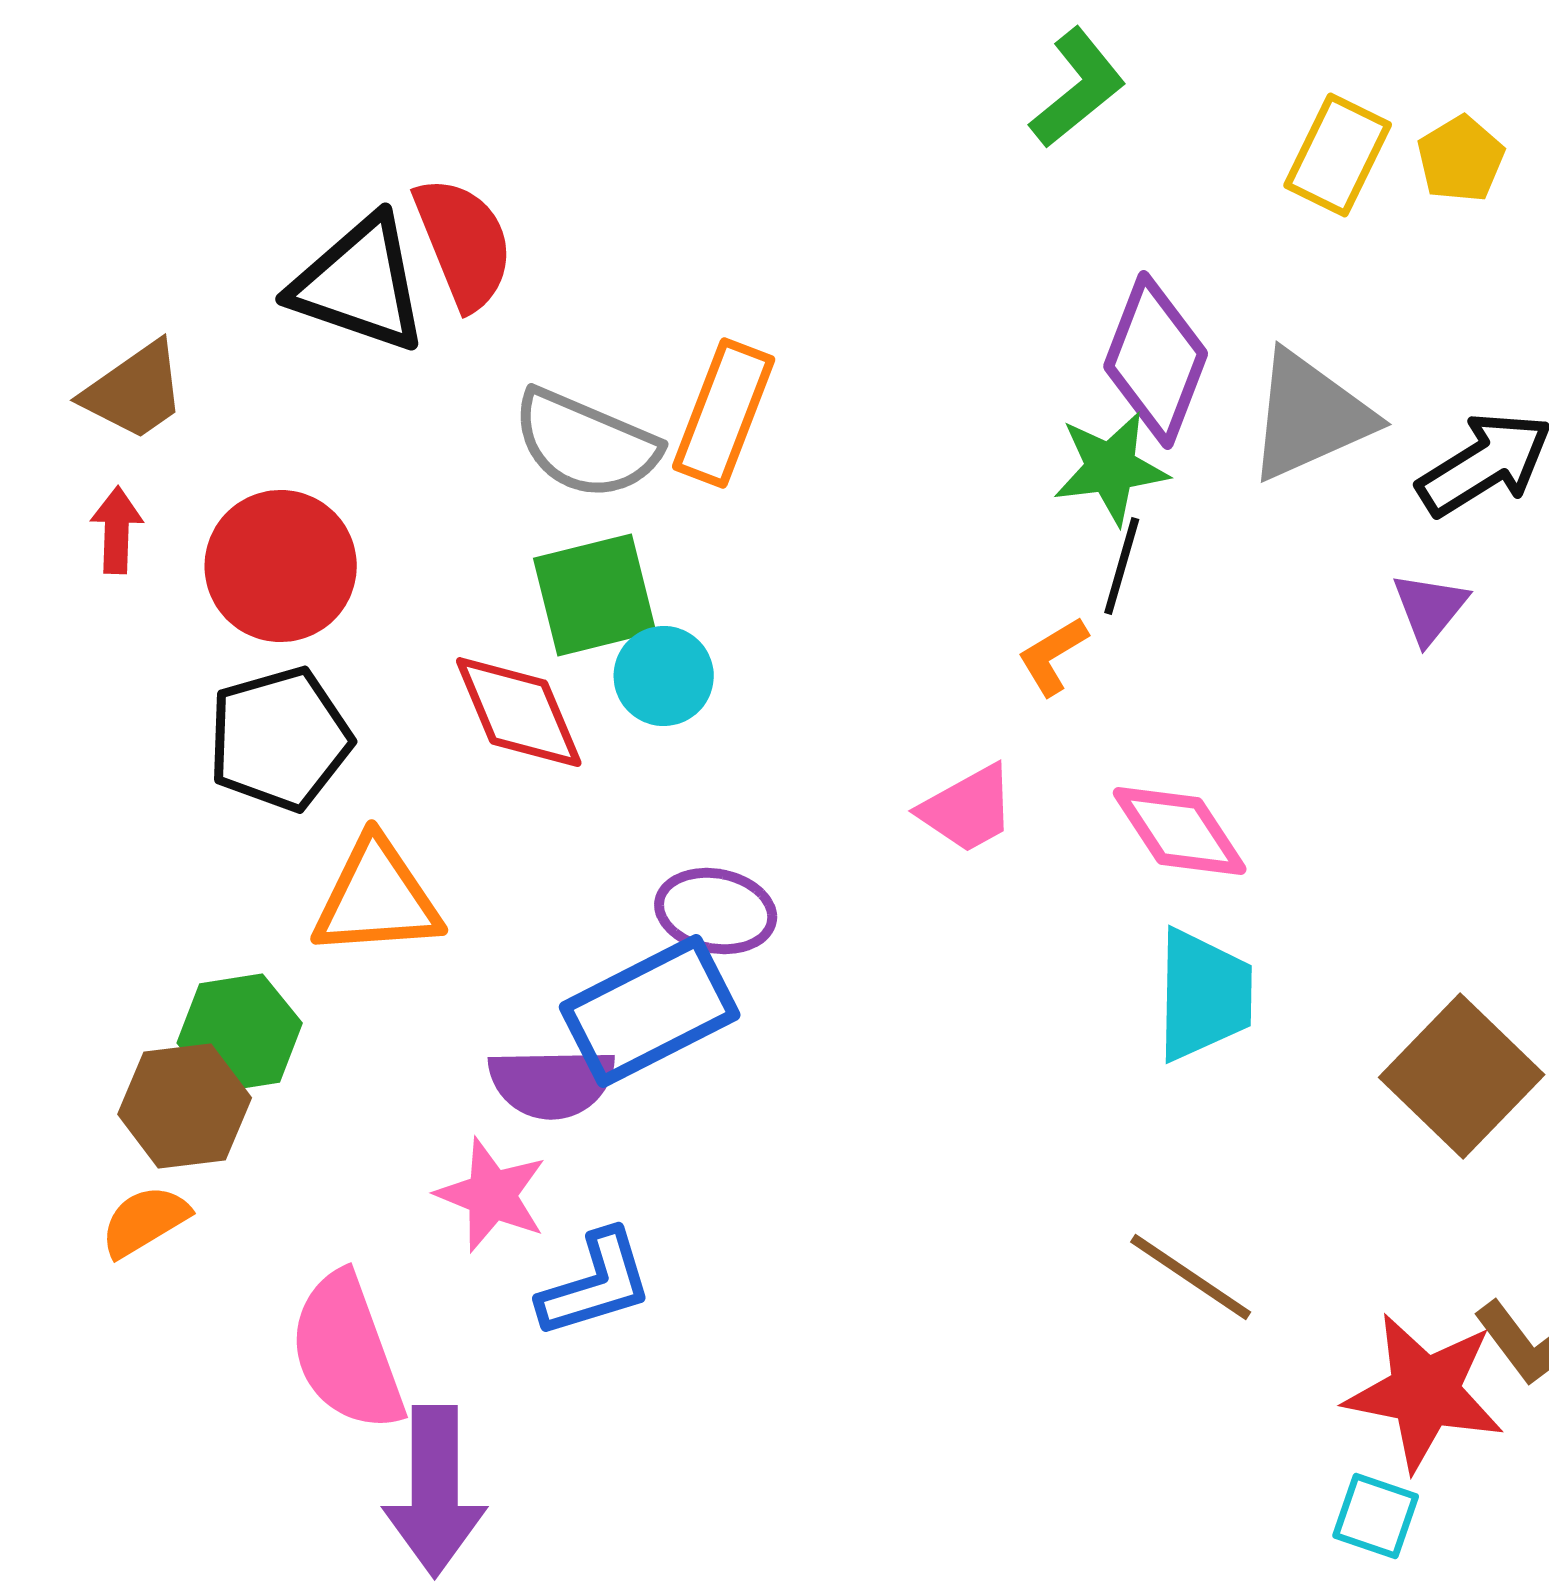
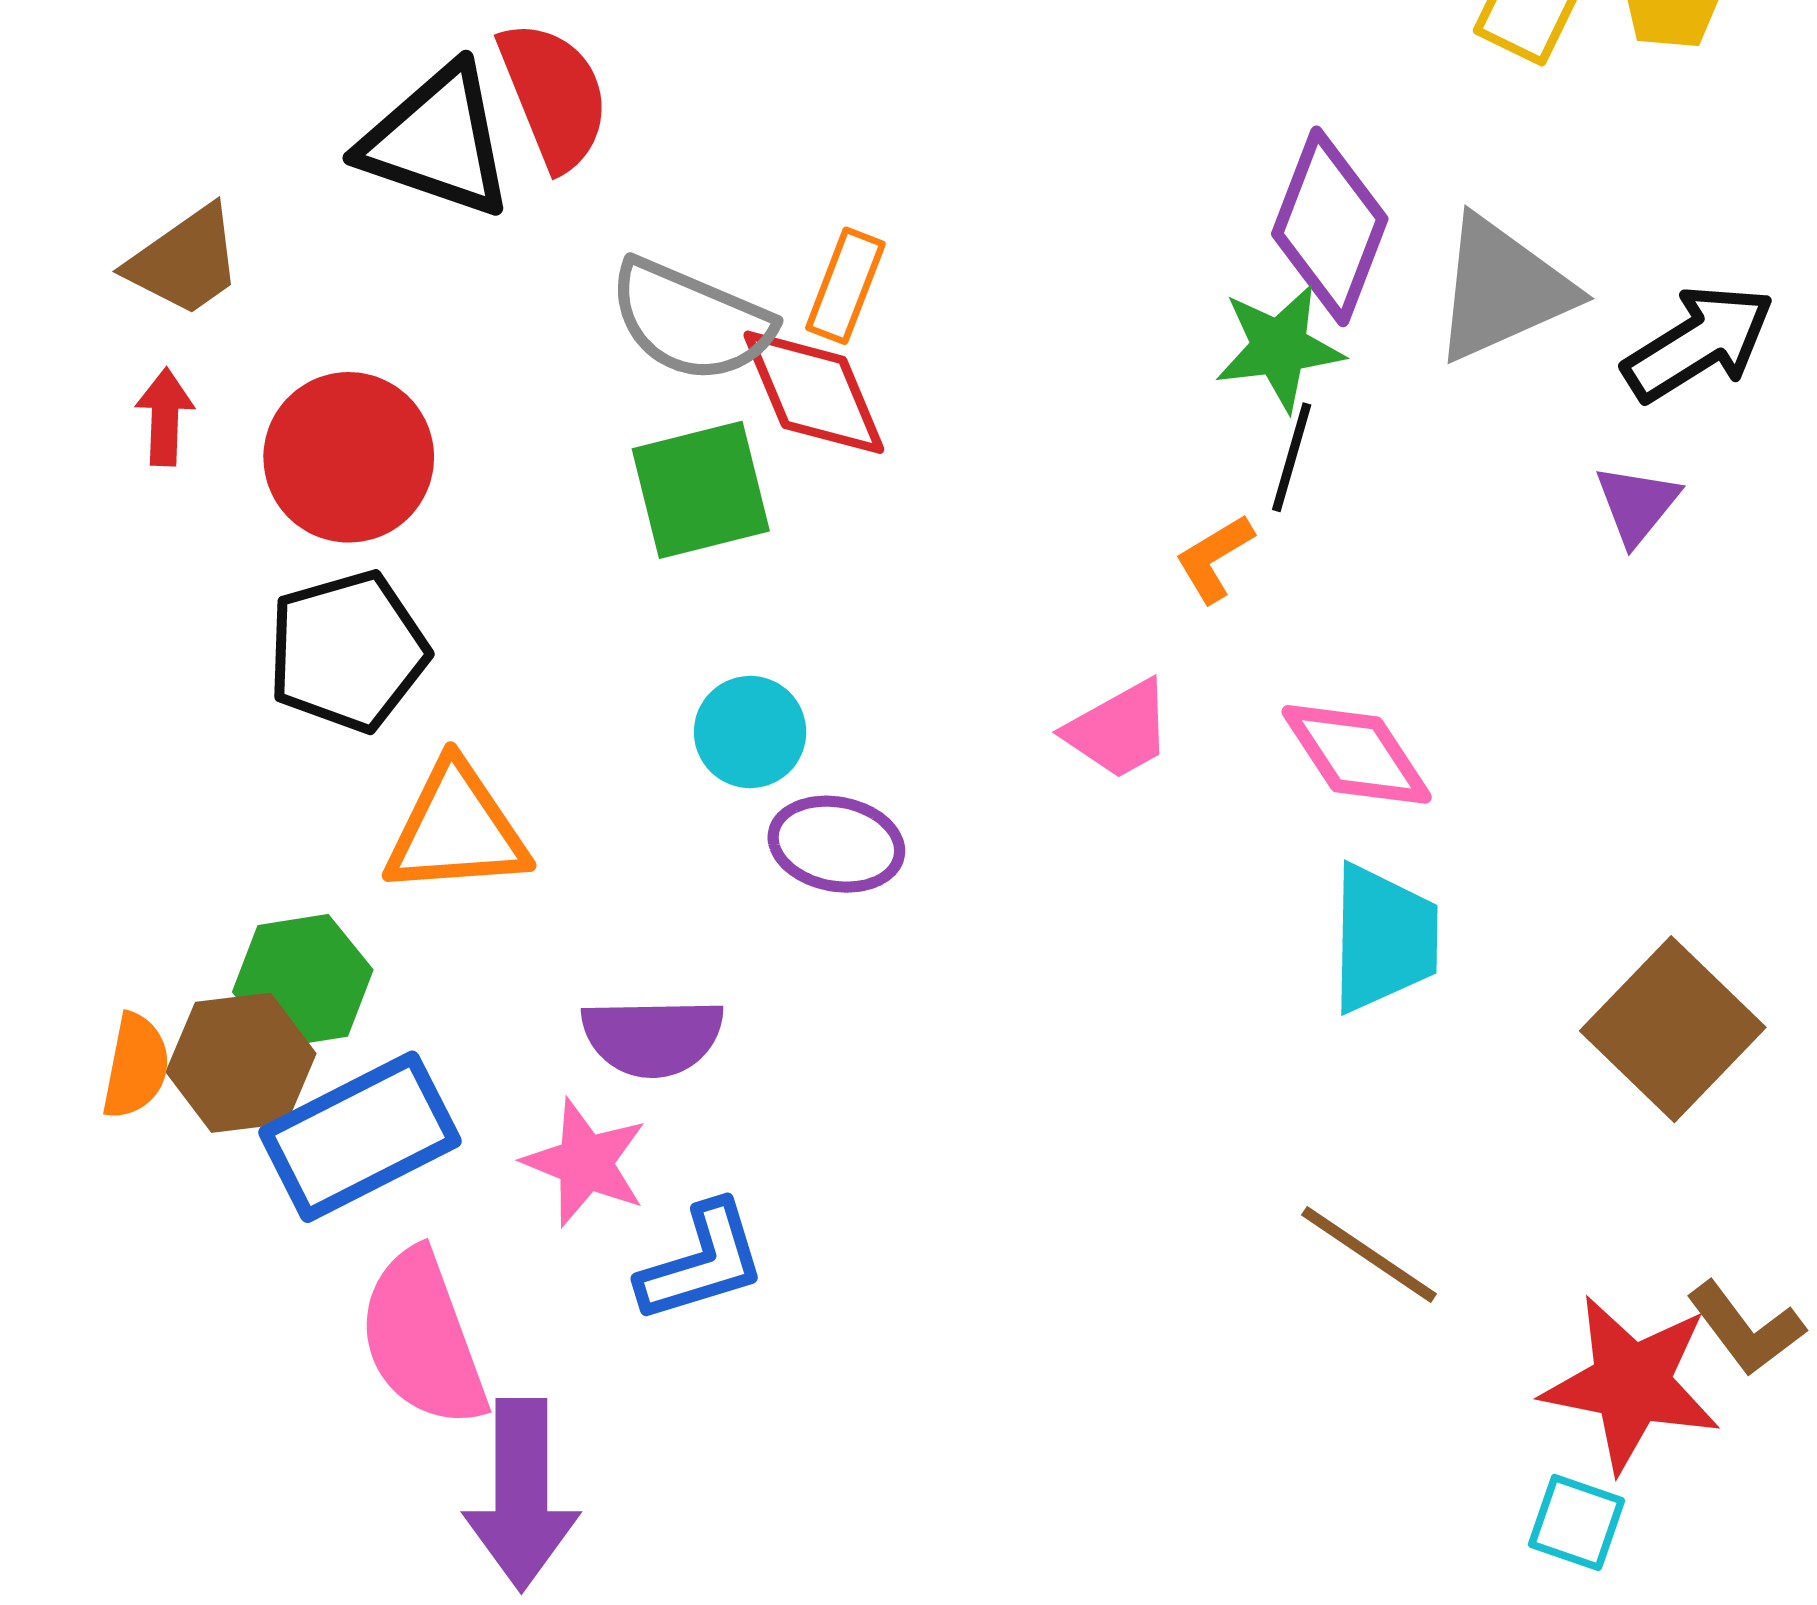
orange rectangle: (724, 413) -> (845, 286), size x0.7
cyan circle: (664, 676) -> (750, 732), moved
red diamond: (519, 712) -> (814, 392), moved
blue rectangle: (650, 1011) -> (360, 1137), moved
orange semicircle: (145, 1221) -> (136, 1066), moved, turned 132

